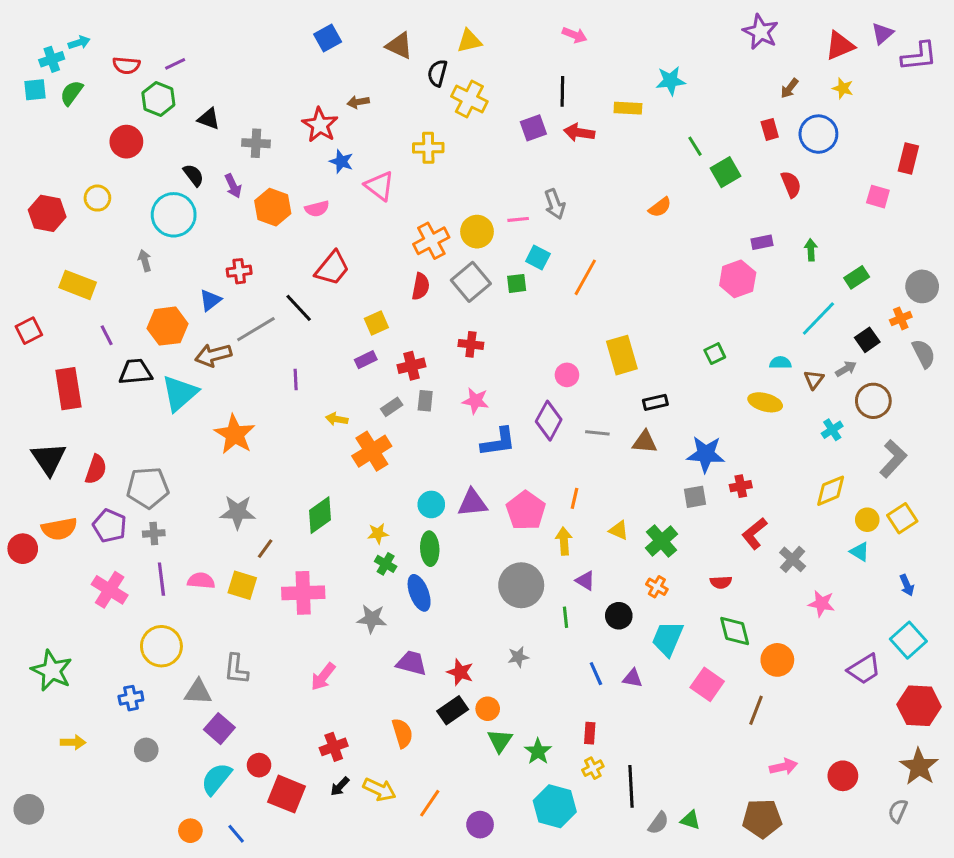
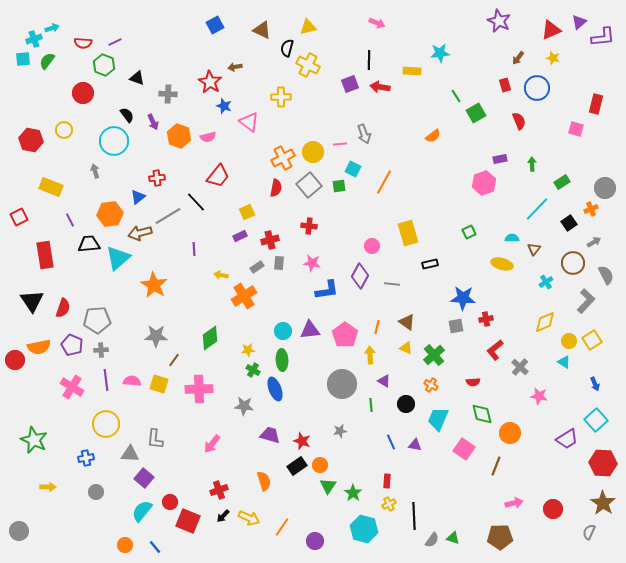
gray semicircle: (924, 354) -> (606, 275), moved
gray arrow: (846, 369) -> (594, 242), moved
brown triangle: (645, 442) -> (407, 322), moved, turned 30

